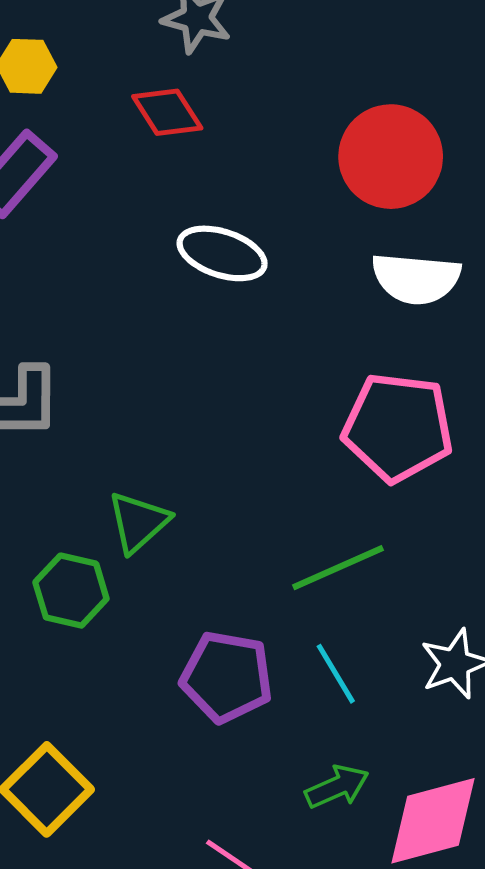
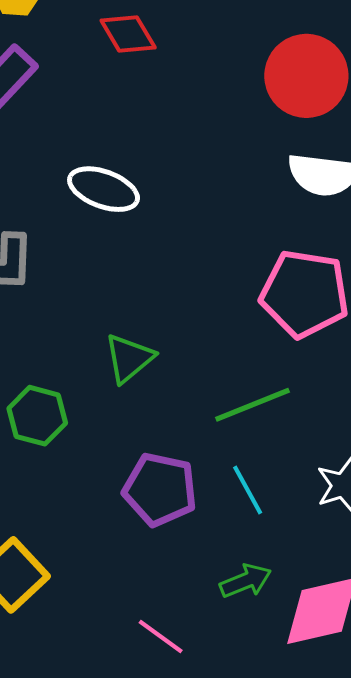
white ellipse: (222, 253) -> (104, 189), moved
green triangle: (138, 522) -> (129, 358), moved

